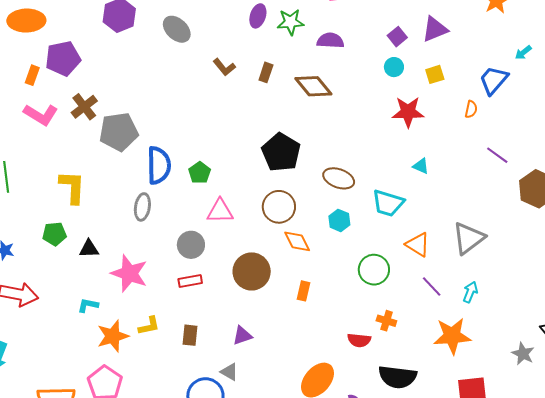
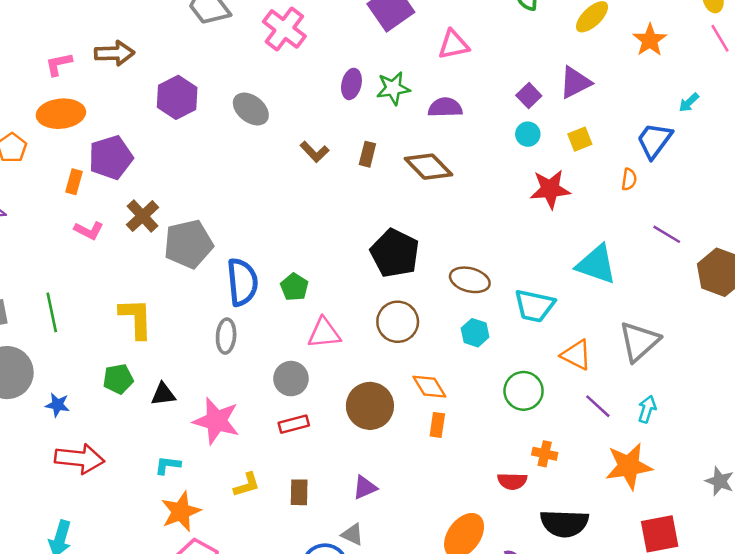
pink L-shape: (41, 115) -> (89, 230), size x0.7
cyan triangle: (421, 166) -> (596, 264), moved, size x2.0
orange diamond: (297, 241) -> (429, 387), moved
orange star: (113, 336) -> (181, 512), moved

